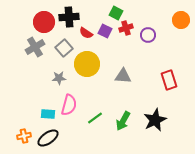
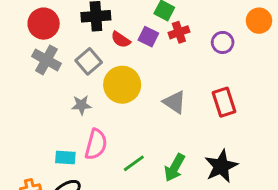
red circle: (44, 22) -> (44, 24), moved
purple circle: (148, 35) -> (223, 42), moved
gray cross: (35, 47) -> (46, 60), turned -30
gray triangle: (123, 76) -> (175, 102), turned 30
red rectangle: (169, 80) -> (224, 102), moved

